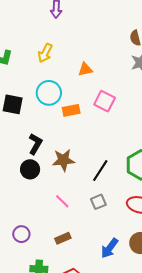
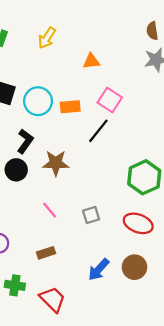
cyan circle: (49, 93) -> (38, 101), moved
black line: (100, 171) -> (98, 131), moved

